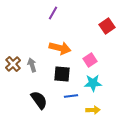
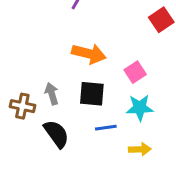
brown cross: (13, 64) -> (22, 106), moved, turned -35
gray arrow: (32, 65) -> (52, 94), moved

